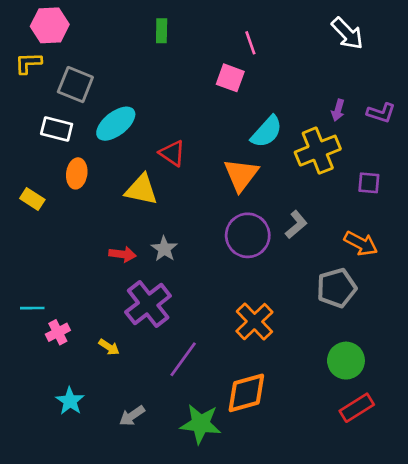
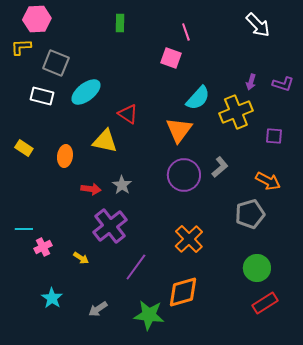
orange ellipse: (77, 173) -> (65, 156), moved

